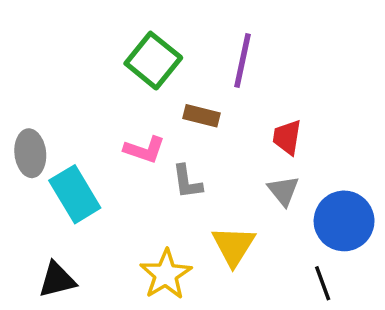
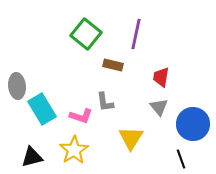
pink L-shape: (144, 150) -> (81, 116), moved
yellow star: (166, 274) -> (74, 150), moved

